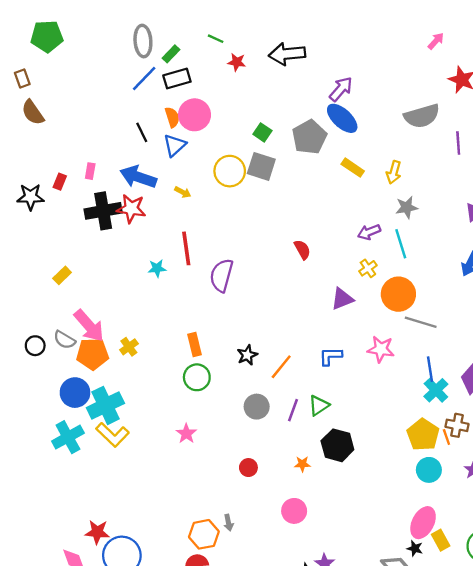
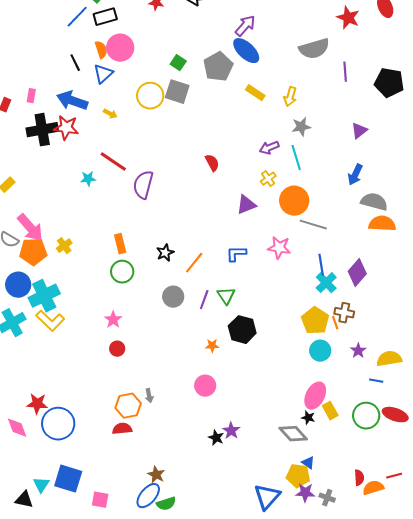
red line: (186, 248) -> (113, 162), turned -48
green triangle: (319, 405) -> (226, 296), turned -30
red circle: (248, 468) -> (117, 349), moved

